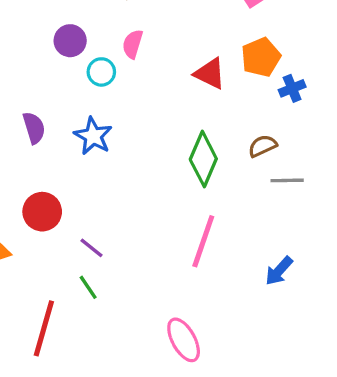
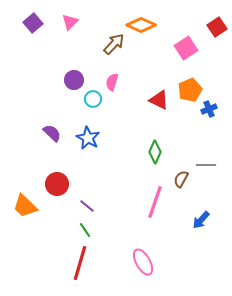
purple semicircle: (34, 128) -> (52, 133), turned -30
brown semicircle: (262, 146) -> (181, 179), moved, turned -36
green diamond: (203, 159) -> (155, 152), size x0.7
red line: (44, 328) -> (80, 263), moved

